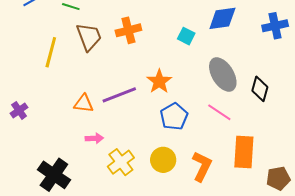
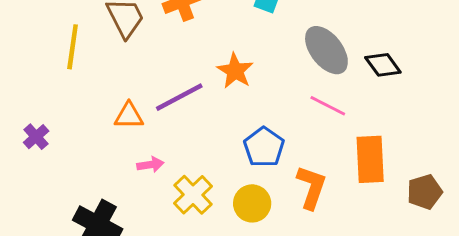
black diamond: (260, 89) -> (383, 65), turned -45
blue pentagon: (174, 116) -> (264, 147), moved
yellow circle: (163, 160) -> (252, 203), moved

